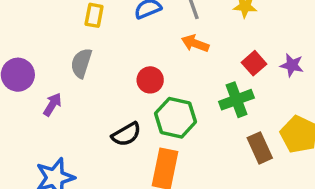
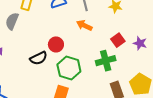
gray semicircle: (81, 63) -> (12, 21), moved
black semicircle: (126, 134) -> (38, 58), moved

